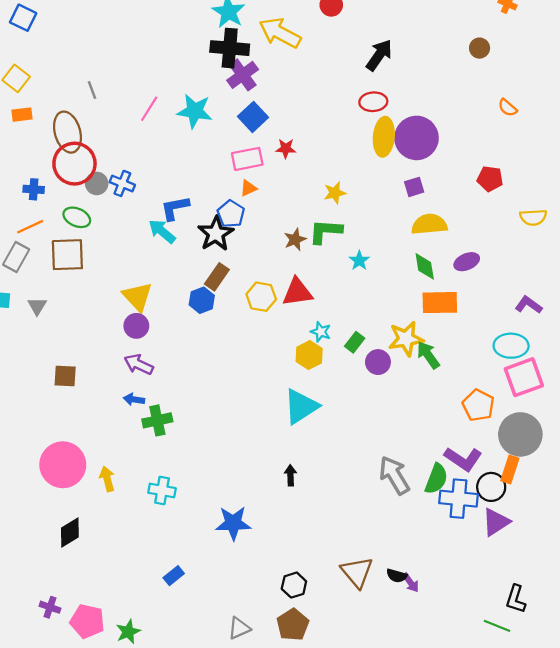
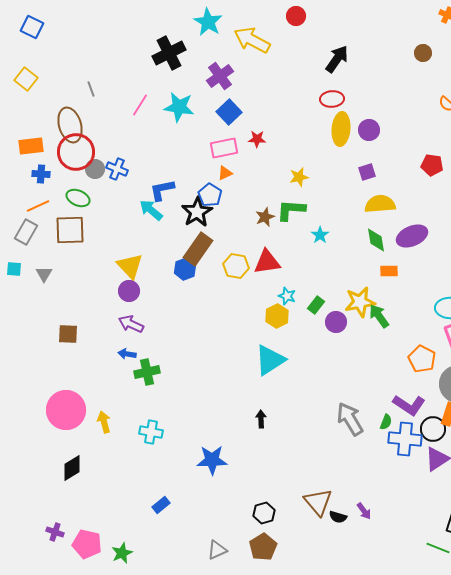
black cross: (230, 48) -> (169, 53), moved, turned -32
orange rectangle: (22, 115) -> (31, 146), moved, size x1.4
purple circle: (416, 138) -> (369, 130), size x0.6
purple ellipse: (467, 262) -> (412, 236), size x1.4
brown rectangle: (217, 277) -> (198, 249), size x1.4
orange rectangle: (440, 303) -> (389, 271), size x0.6
green semicircle: (436, 479) -> (386, 422), size x0.6
black semicircle: (397, 576) -> (338, 517), moved

